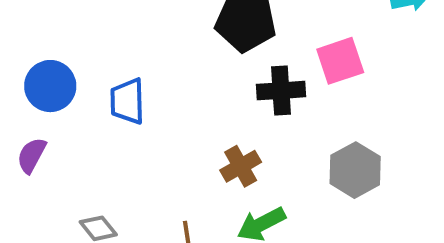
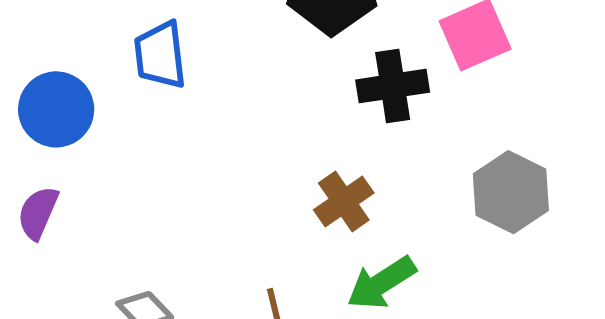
blue trapezoid: (127, 101) -> (160, 55), moved

